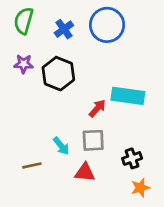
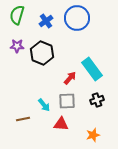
cyan rectangle: (128, 96) -> (92, 69), turned 45
black cross: (132, 158) -> (97, 100), moved
orange star: (140, 188) -> (93, 135), moved

